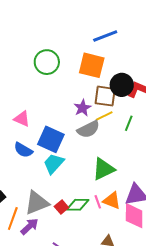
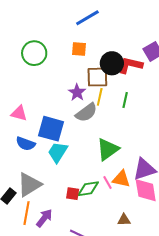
orange square: (92, 65) -> (79, 49), size x0.6
yellow line: (104, 116) -> (100, 97), turned -42
gray triangle: (37, 203) -> (29, 185), moved
red square: (61, 207) -> (73, 194), turned -32

